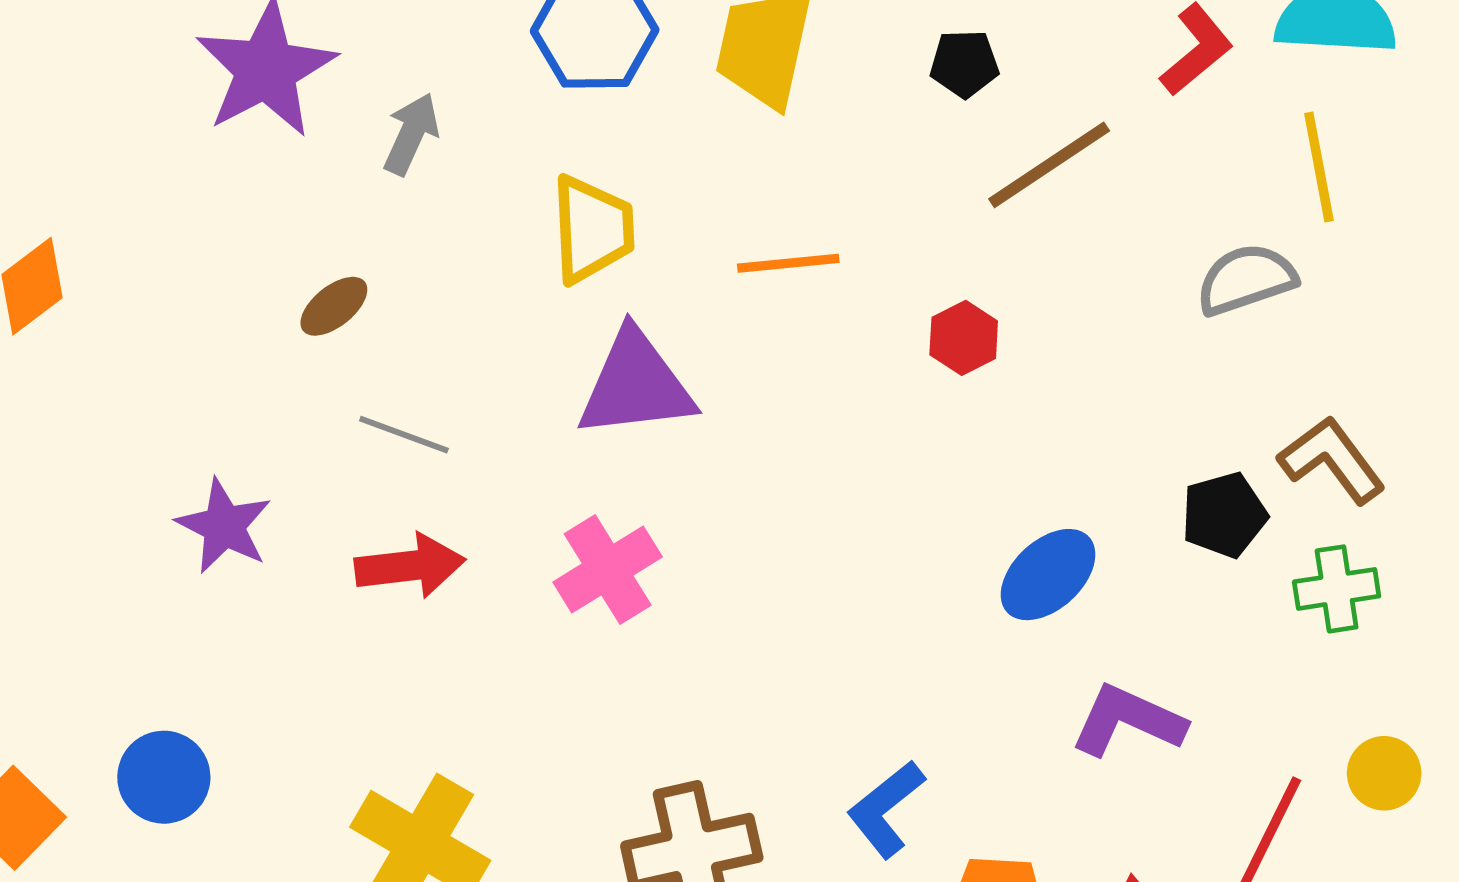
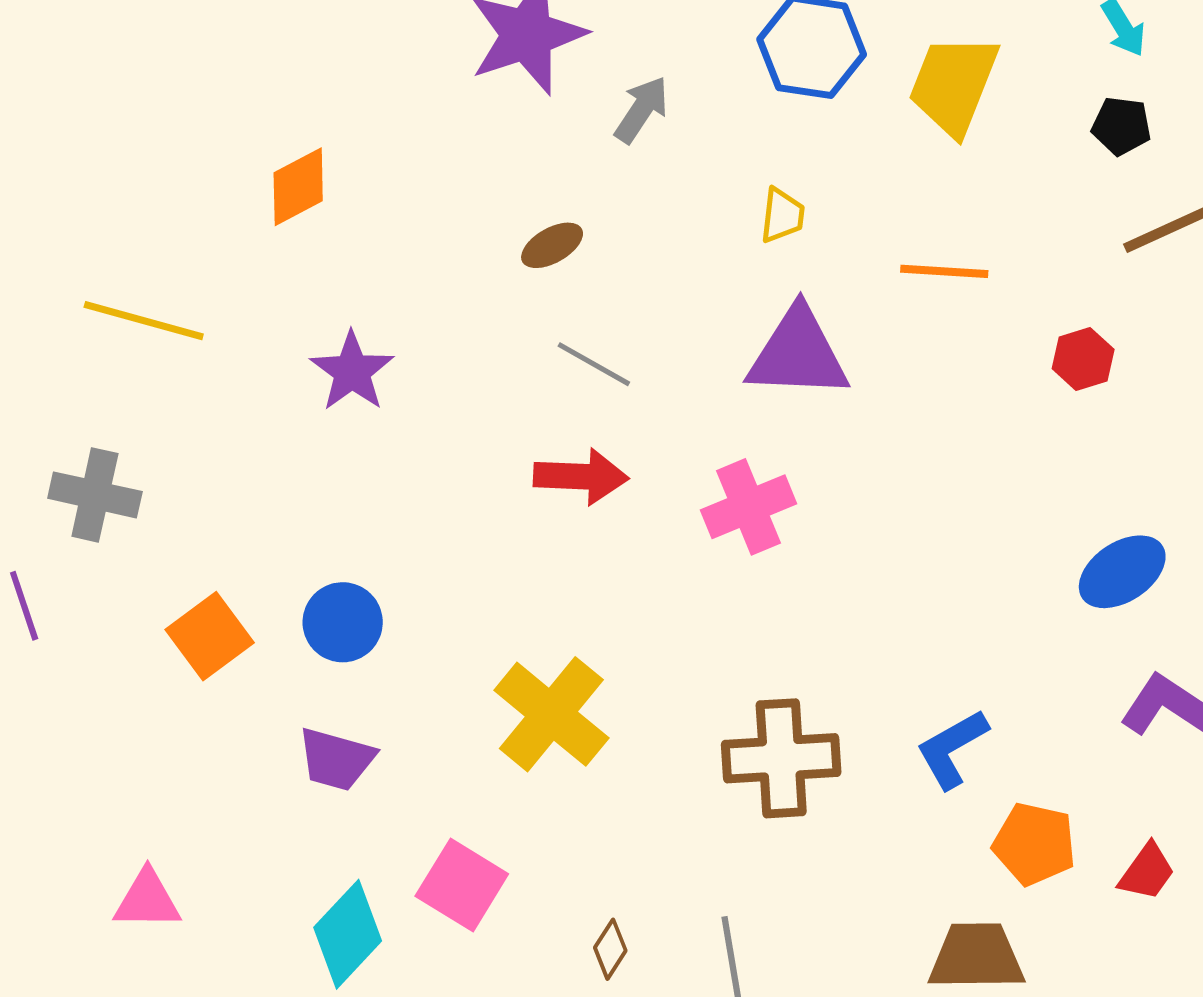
yellow trapezoid: (592, 229) -> (782, 215), size x0.6
purple star: (224, 526) -> (352, 371), moved

